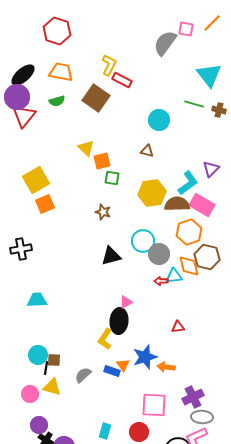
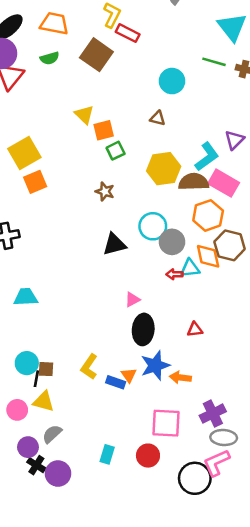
green square: (112, 178) -> (116, 151), turned -35
black ellipse: (119, 321) -> (143, 329), moved
yellow L-shape: (105, 339) -> (89, 367), moved
gray semicircle: (83, 375) -> (52, 434), moved

